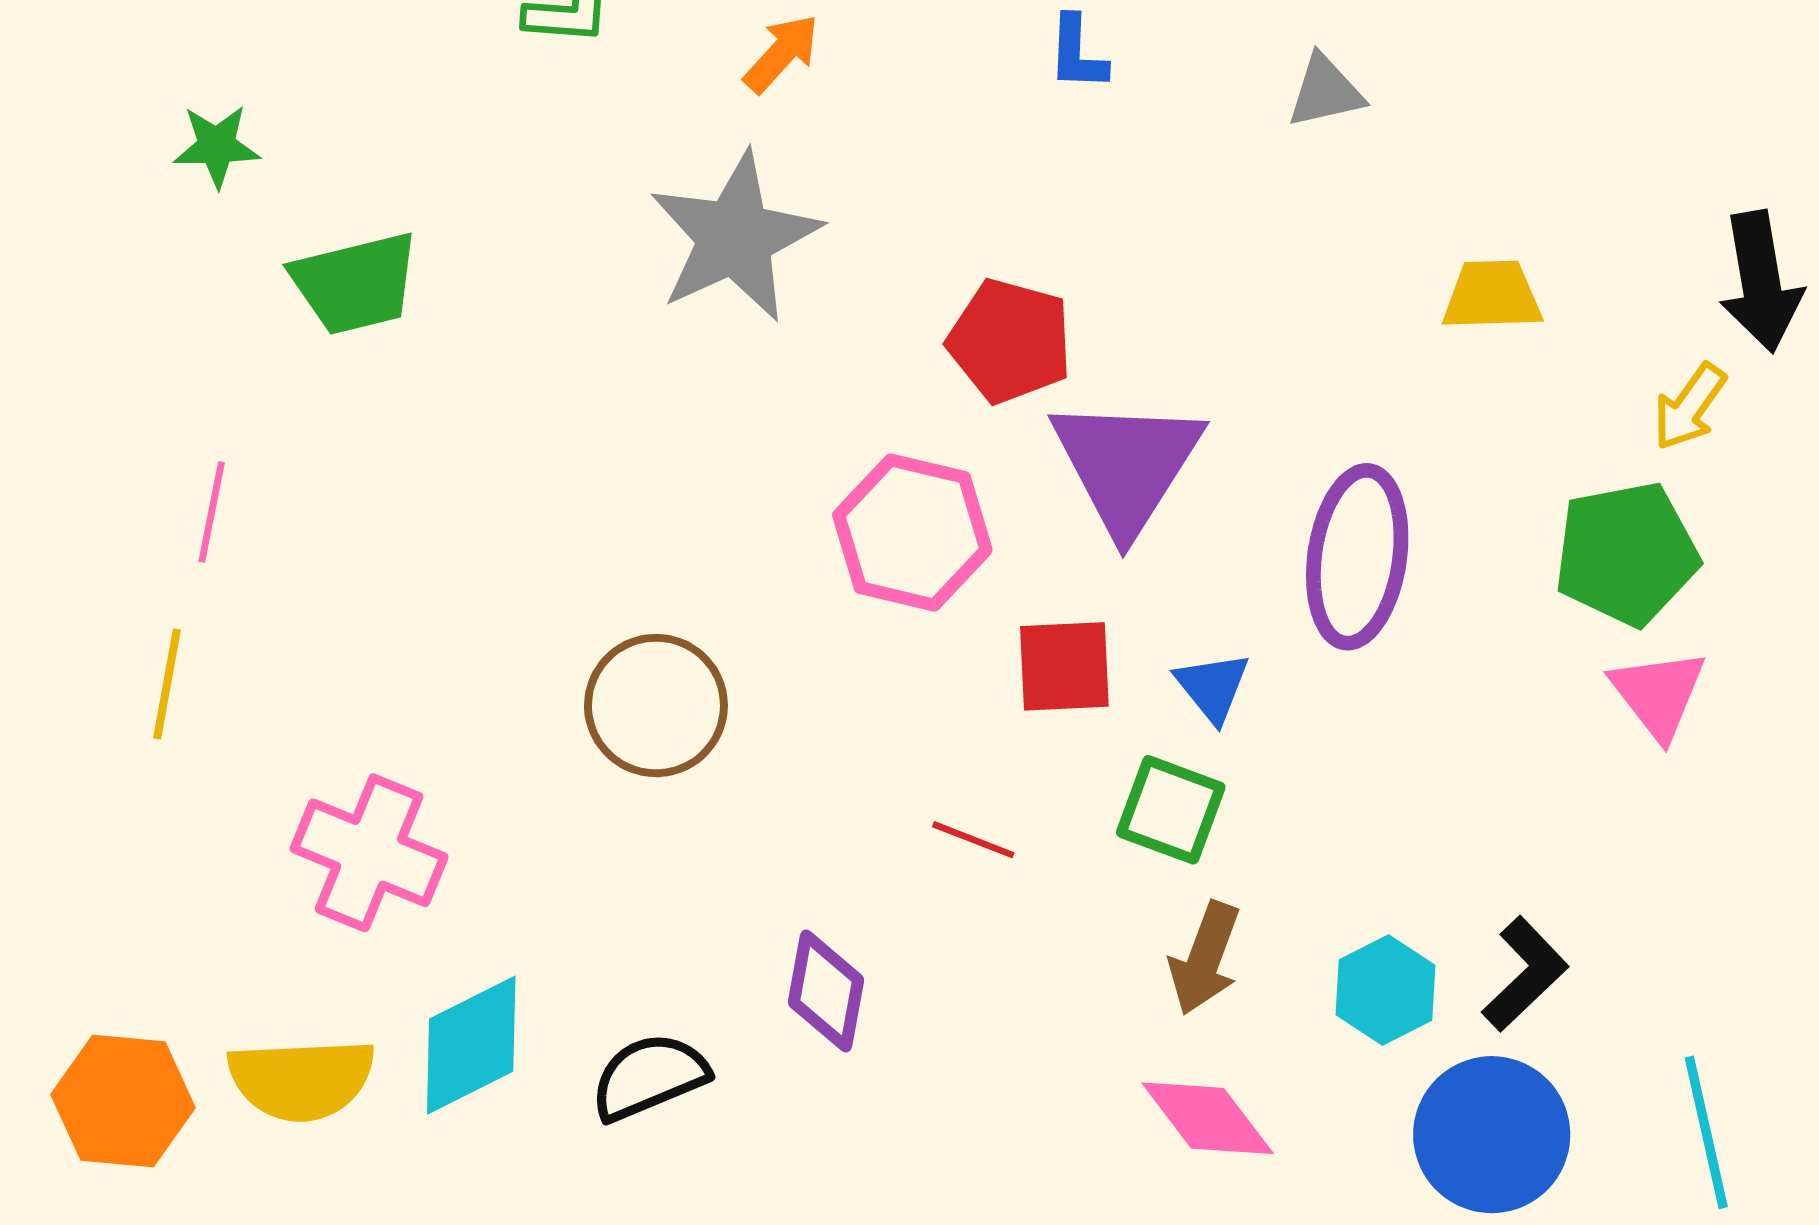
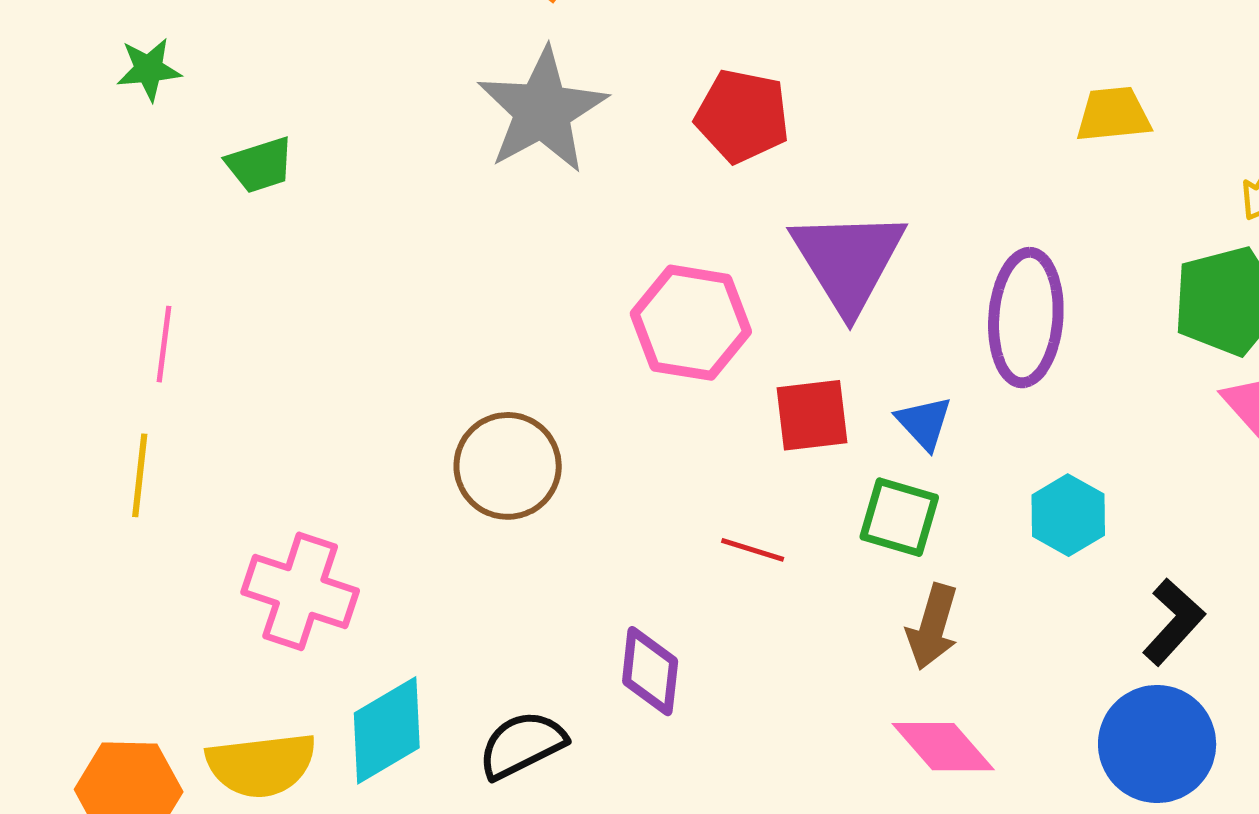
green trapezoid: (355, 283) -> (260, 165), size x0.7
red pentagon: (1010, 341) -> (742, 116), moved
cyan hexagon: (1385, 990) -> (1068, 515), moved

